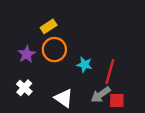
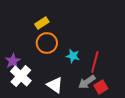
purple star: (27, 54) -> (13, 61), moved
white cross: (24, 88) -> (21, 76), size x1.5
red square: (117, 100) -> (101, 87), turned -32

